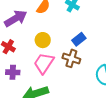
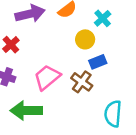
yellow circle: (43, 40) -> (85, 39), moved

